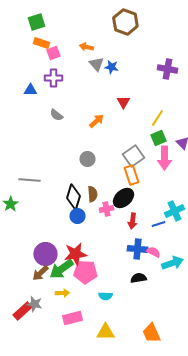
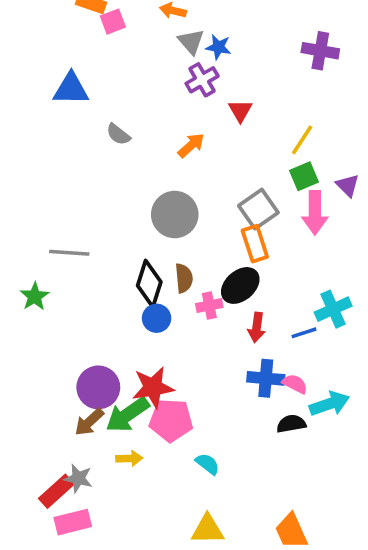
purple cross: (53, 78) -> (202, 80), moved, turned -30
blue triangle: (30, 90) -> (71, 89), size x1.5
gray circle: (87, 159) -> (175, 214), size x1.6
black semicircle: (138, 278) -> (291, 424), moved
cyan semicircle: (105, 296) -> (207, 464), turned -144
pink rectangle: (72, 318) -> (73, 522), moved

